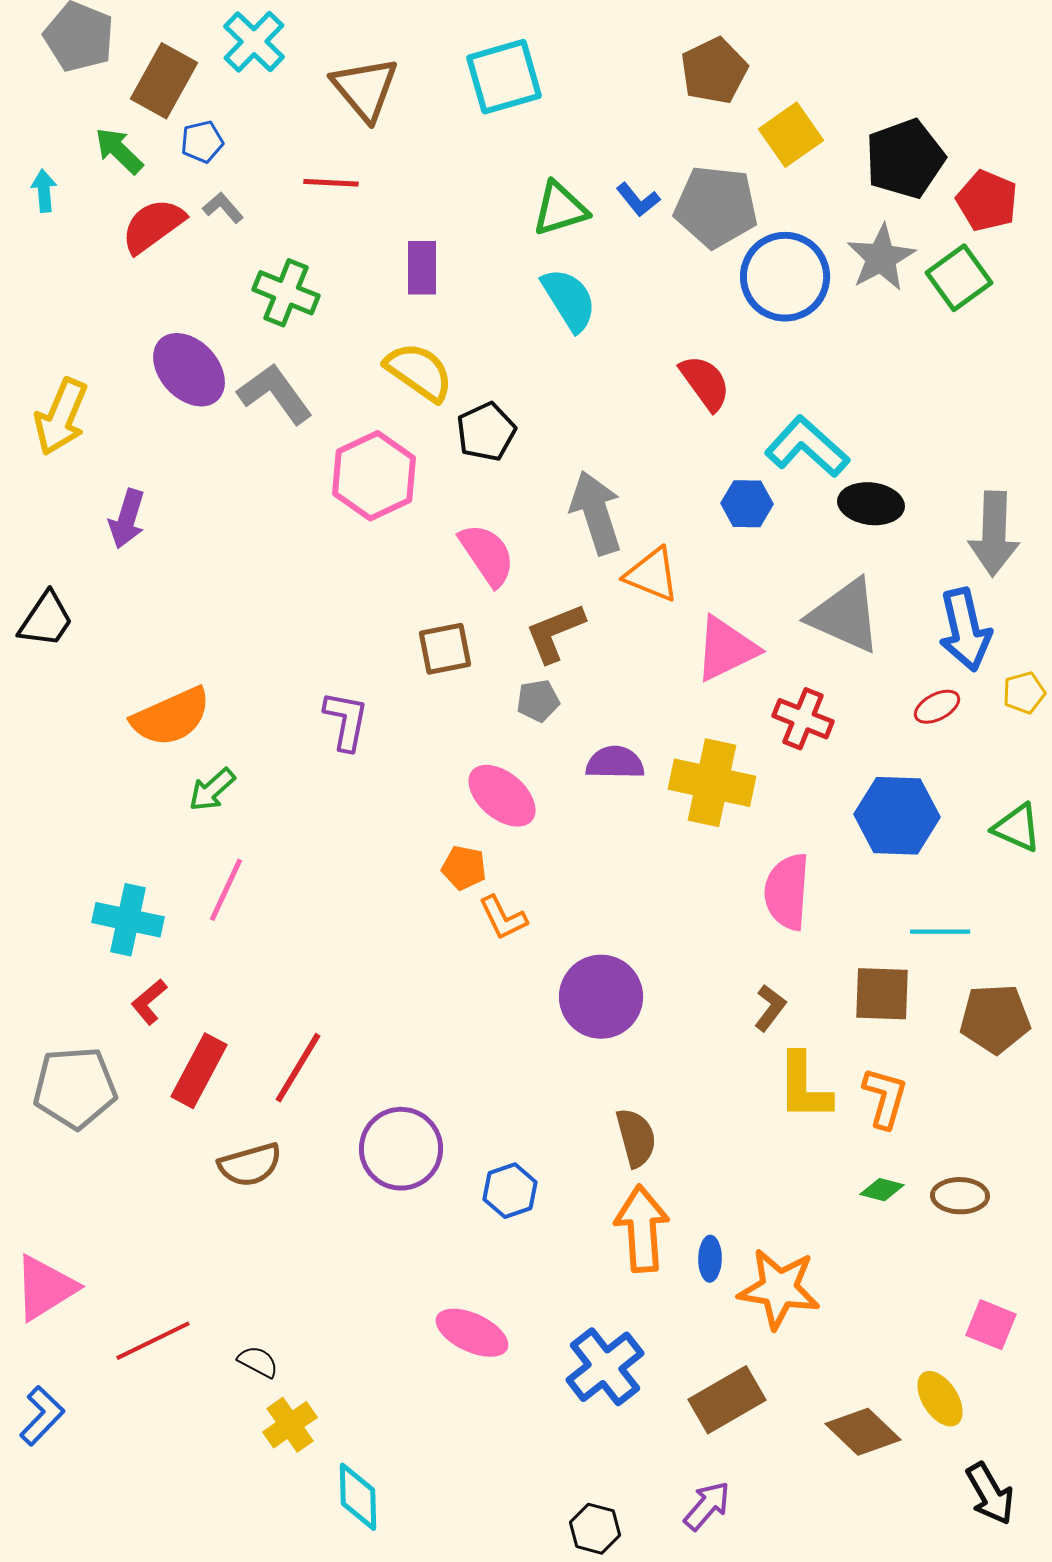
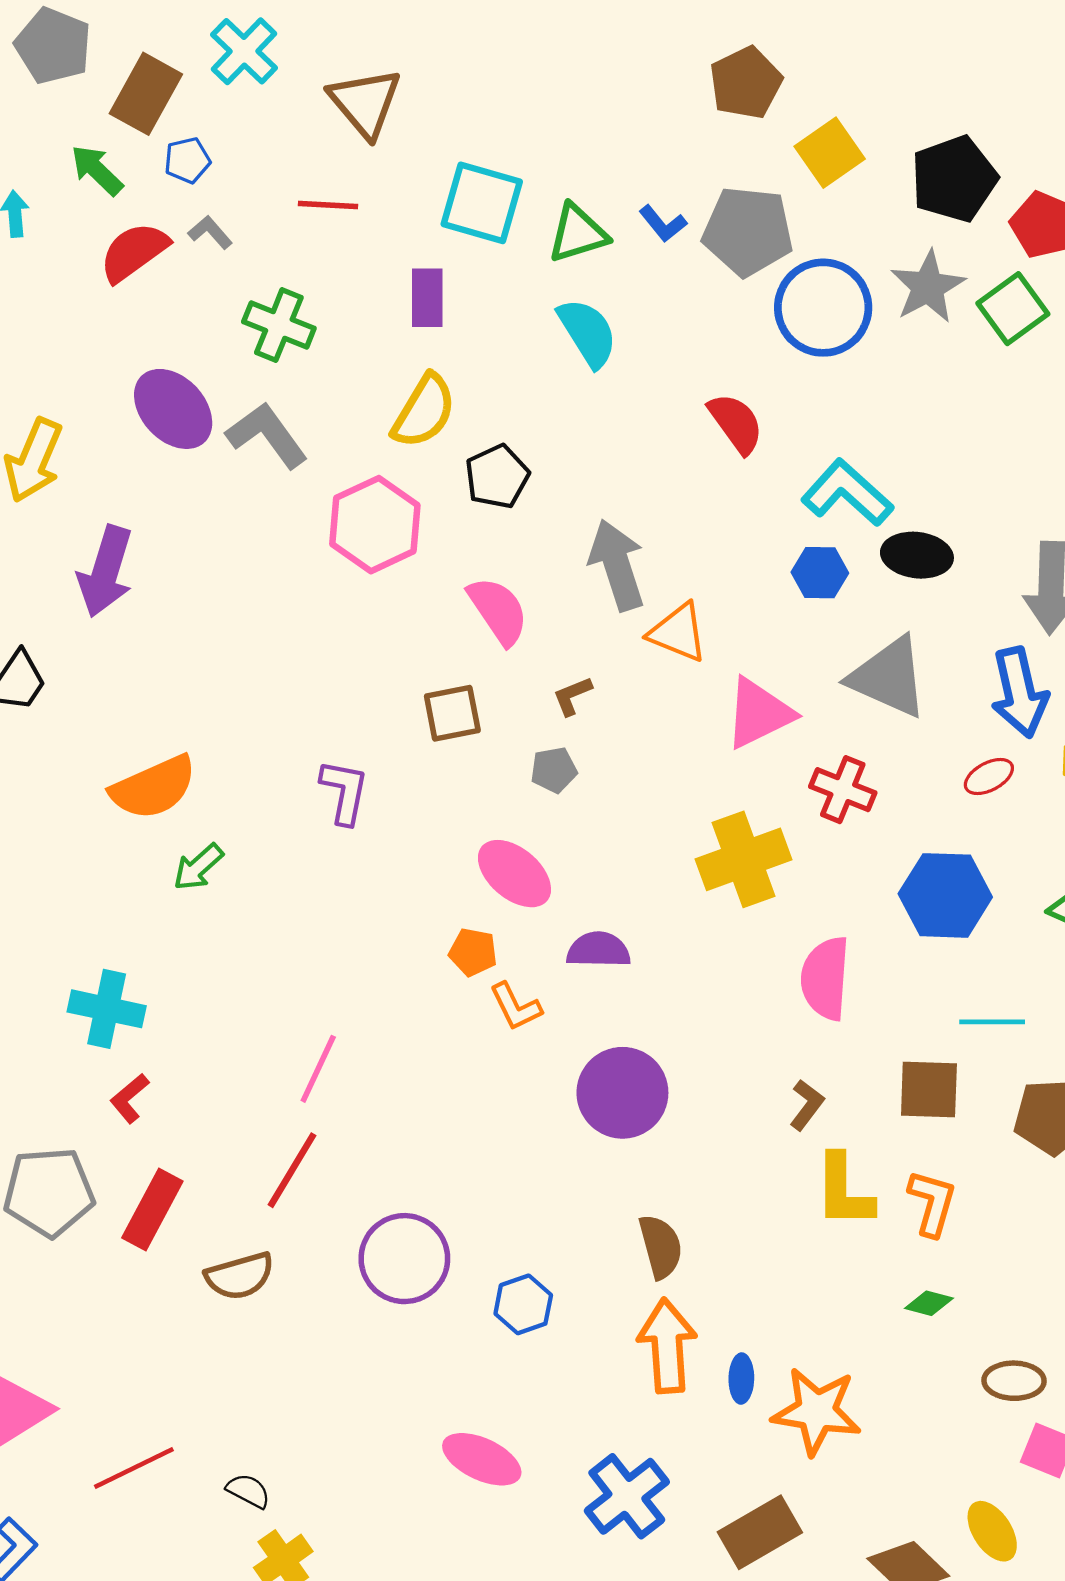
cyan square: (504, 77) -> (482, 203), moved, turned 32
yellow semicircle: (419, 372) -> (424, 411), turned 86
blue hexagon: (747, 504) -> (820, 573), moved
purple arrow: (127, 519) -> (106, 571), size x1.4
brown L-shape: (555, 633) -> (572, 696), size x0.6
purple semicircle: (615, 763) -> (598, 950), moved
yellow cross: (712, 783) -> (744, 859), turned -32
pink line: (226, 890) -> (318, 1069), moved
red rectangle: (199, 1071) -> (152, 1209), moved
brown ellipse: (960, 1196) -> (1014, 1381), moved

